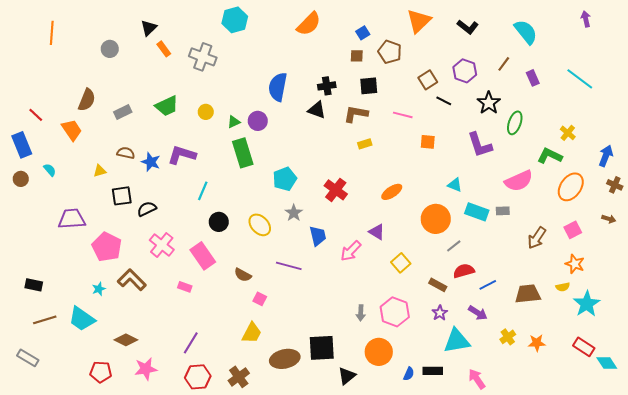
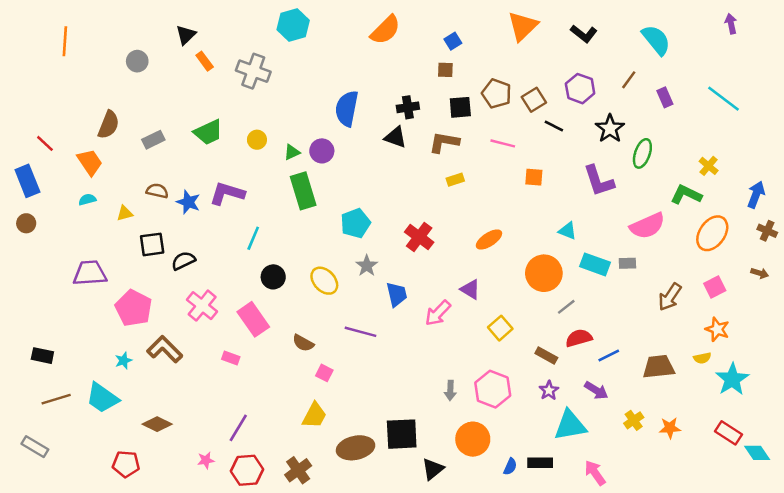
brown pentagon: (390, 52) -> (496, 94), moved
cyan semicircle: (50, 170) -> (87, 200), moved, turned -64
pink star: (146, 369) -> (206, 460), moved, size x0.6

